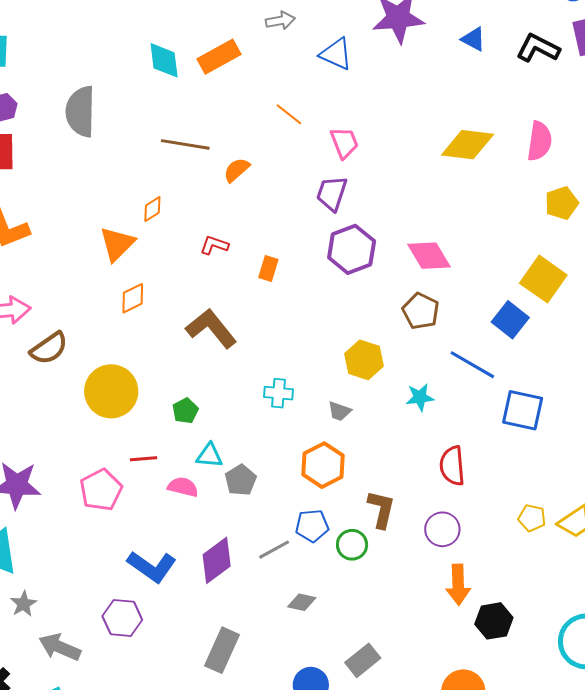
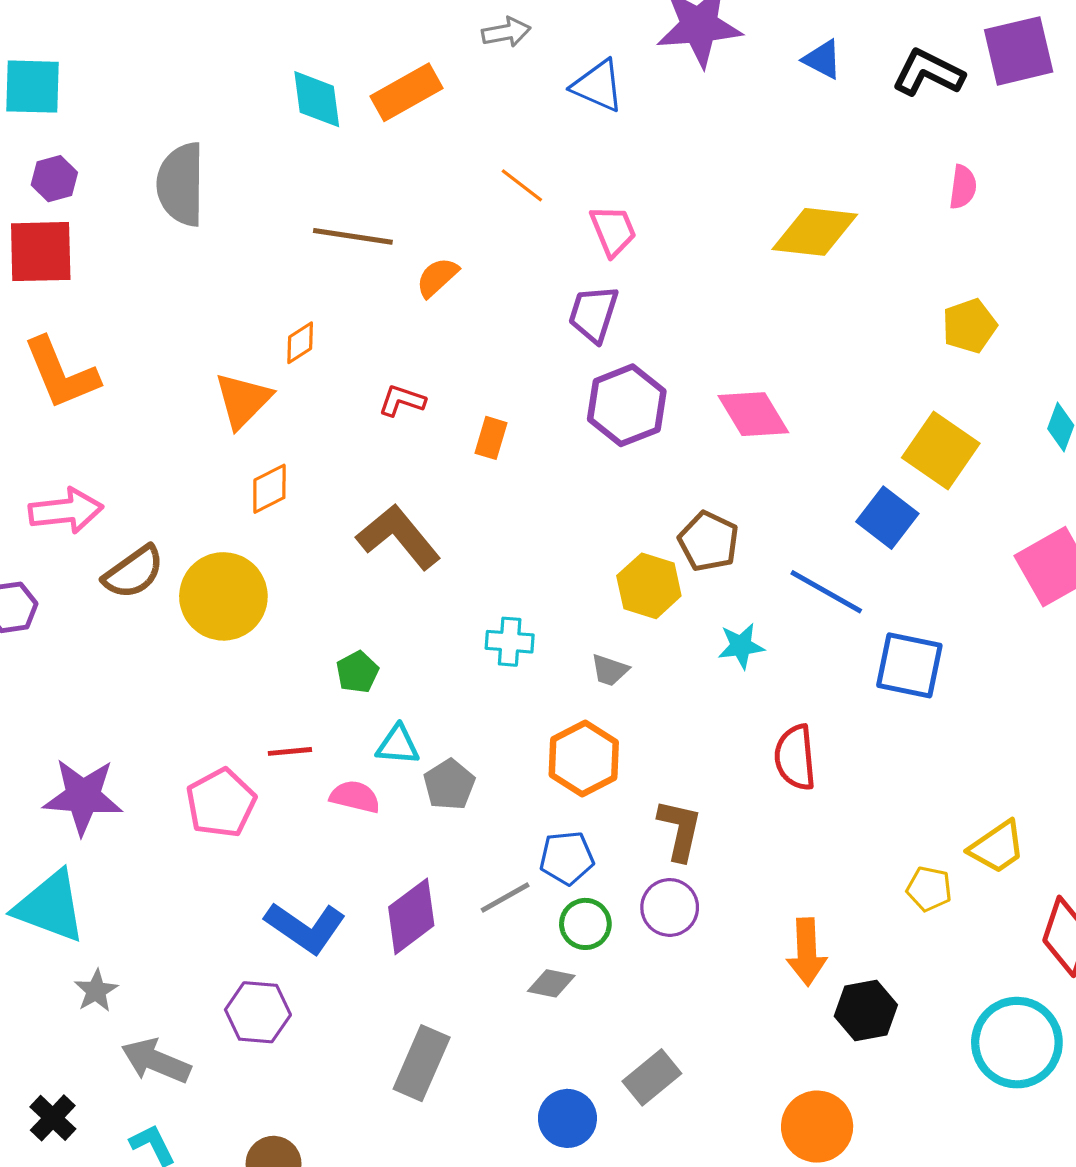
pink semicircle: (540, 141) -> (963, 187), moved, size x0.7
brown pentagon: (421, 311) -> (709, 541), moved
yellow circle: (111, 391) -> (223, 596), moved
yellow pentagon: (532, 518) -> (929, 889), moved
purple circle: (442, 529) -> (670, 907), moved
green circle: (352, 545) -> (585, 924), moved

